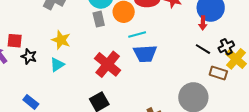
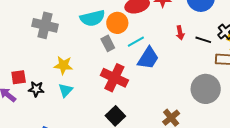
gray rectangle: (99, 19) -> (108, 43), moved
red arrow: (203, 23) -> (180, 33), moved
blue trapezoid: (145, 54) -> (148, 58), turned -40

